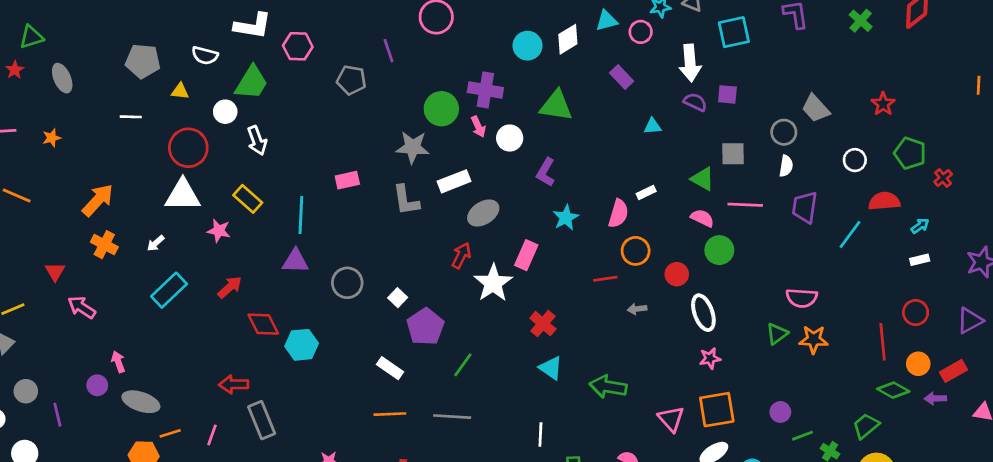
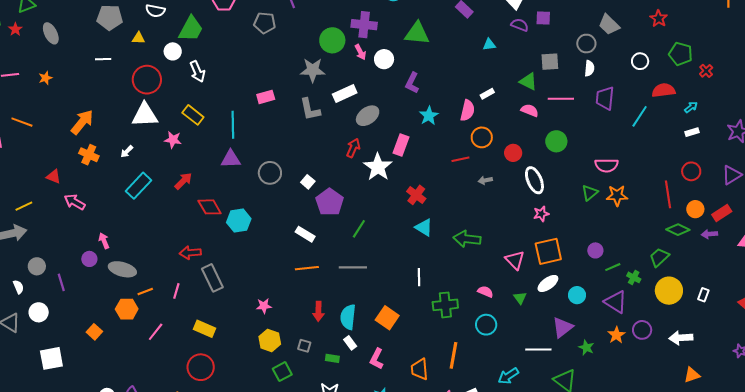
green circle: (719, 250) -> (556, 141), moved
red triangle: (55, 272) -> (54, 177), turned -35

